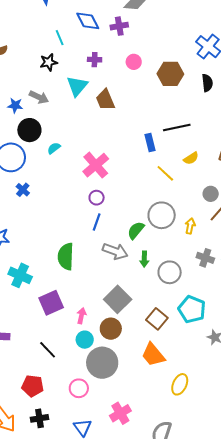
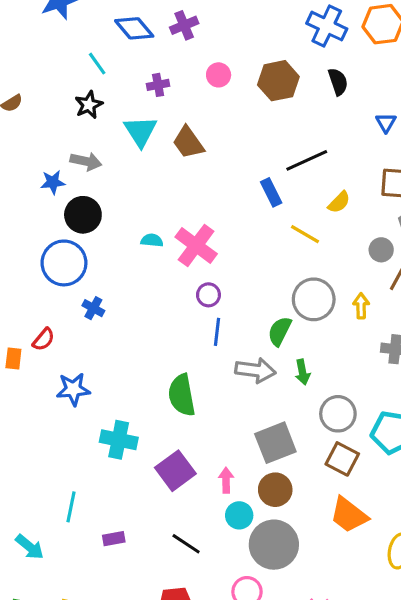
cyan semicircle: (54, 148) -> (152, 240), moved, turned 56
gray circle: (170, 272) -> (338, 414), moved
gray square: (118, 299) -> (275, 443), turned 36

